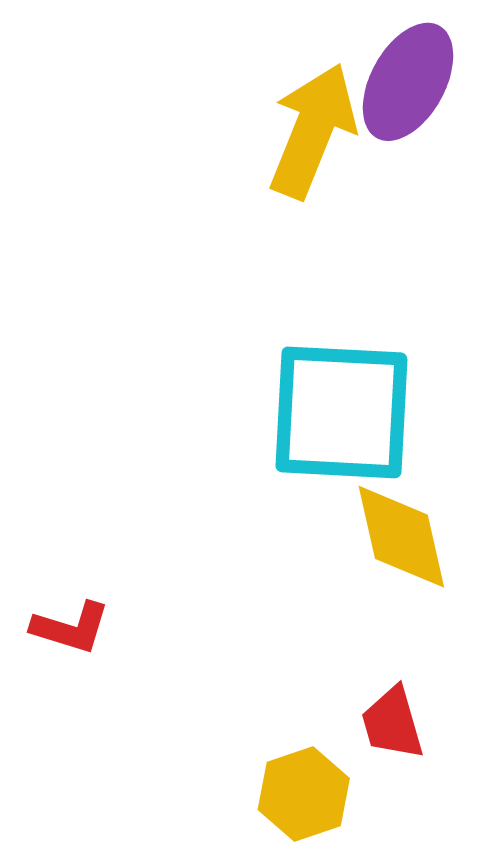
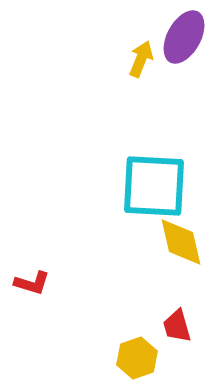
yellow arrow: (313, 131) -> (141, 59), size x0.6

